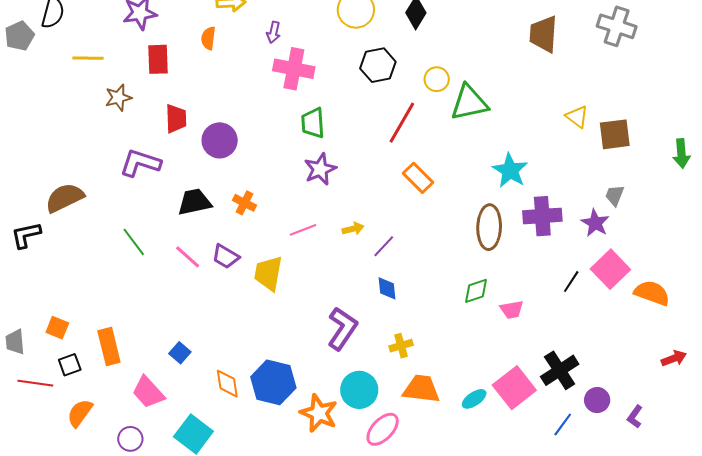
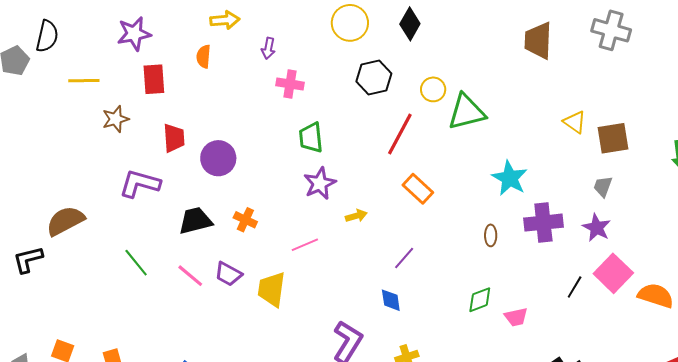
pink cross: (294, 69) -> (290, 84), size x0.7
gray trapezoid: (615, 195) -> (603, 187), moved
brown ellipse: (489, 227) -> (491, 235), size x0.5
yellow arrow: (353, 229) -> (356, 216), moved
purple line: (384, 246) -> (404, 258), moved

